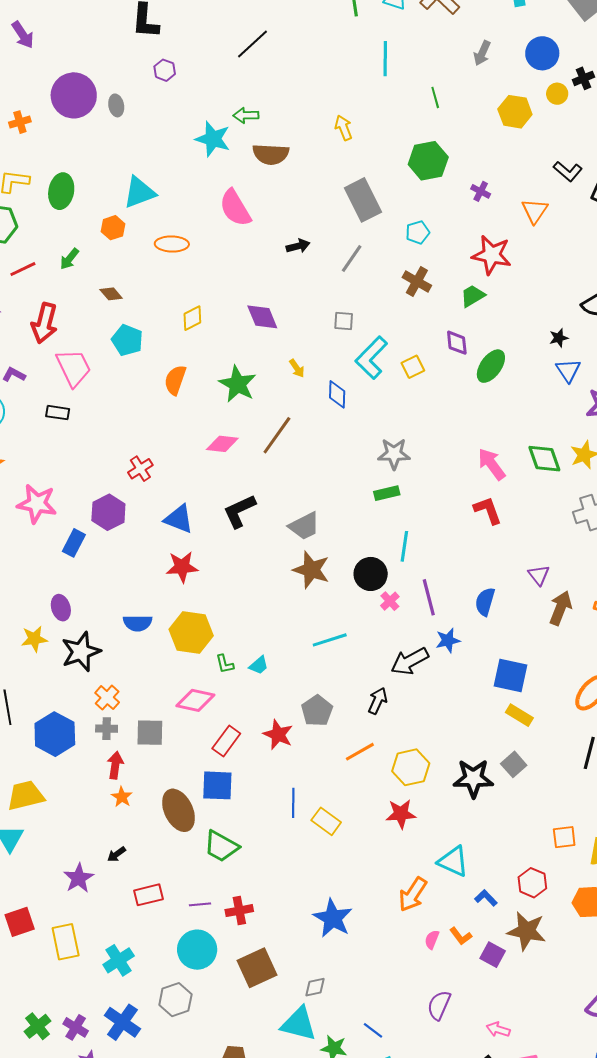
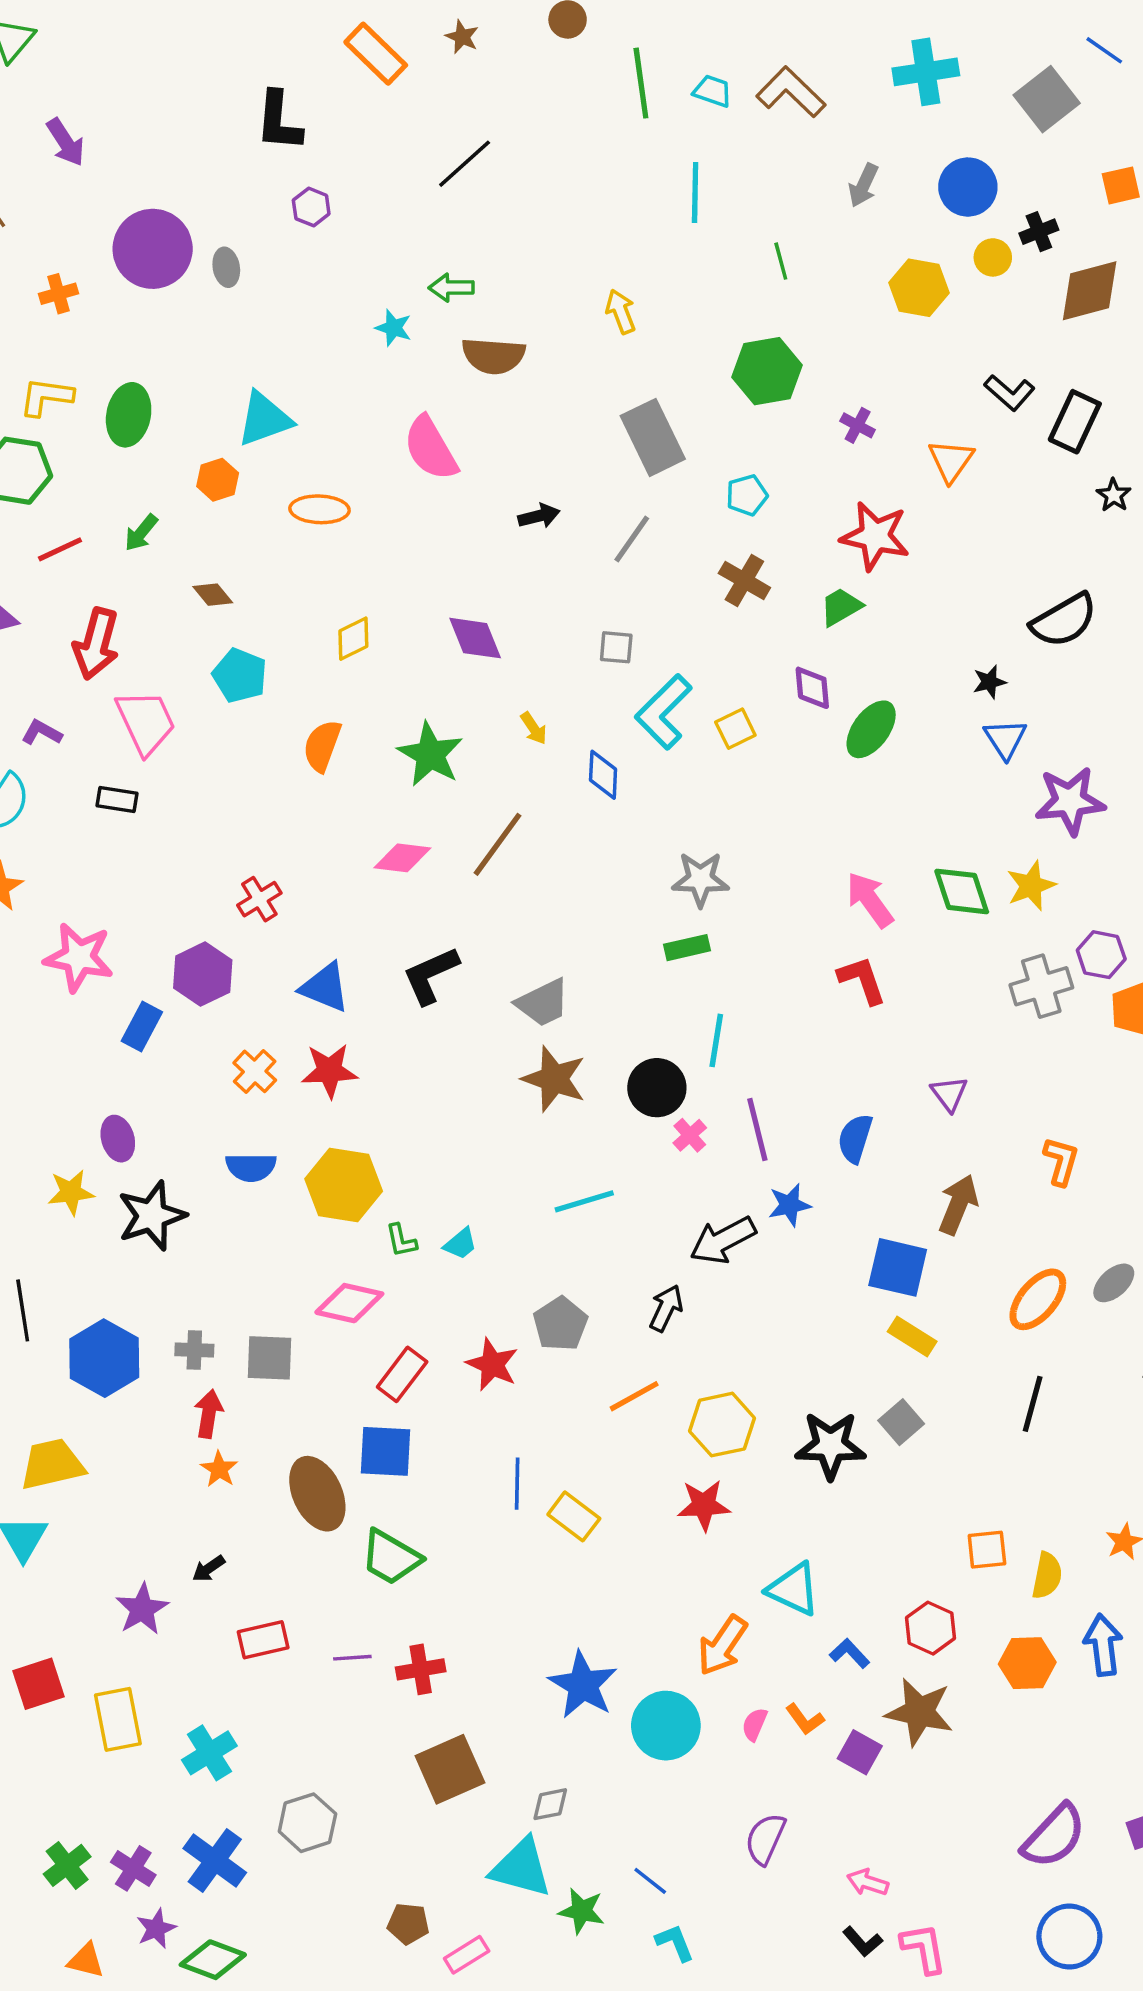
cyan star: (213, 139) -> (393, 328), size x0.6
brown arrow: (560, 608) -> (958, 1205), moved
orange cross: (107, 698) -> (255, 1071), moved
cyan circle: (197, 950) -> (666, 1726), moved

